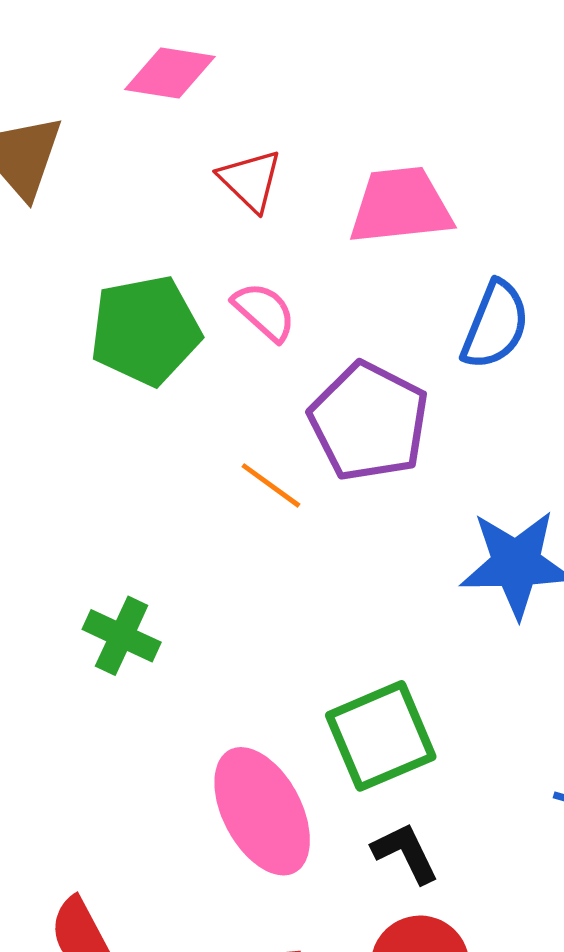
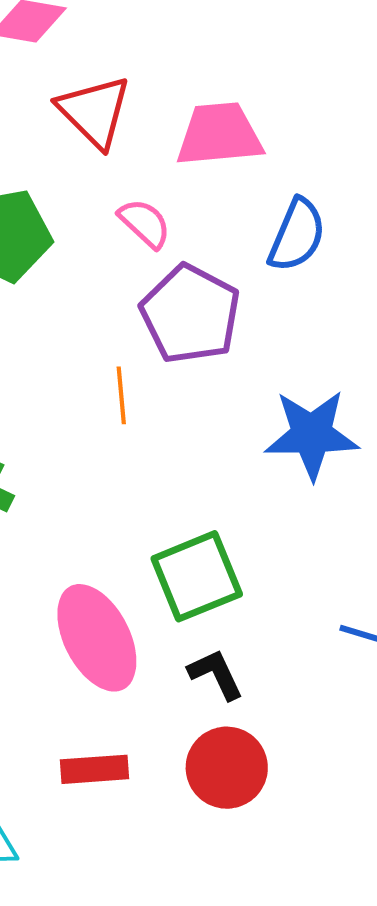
red triangle: (250, 180) -> (94, 112), size x1.4
pink semicircle: (264, 312) -> (145, 223), moved
orange line: (271, 485) -> (121, 395), moved, turned 48

